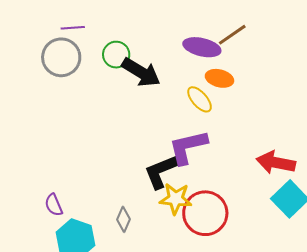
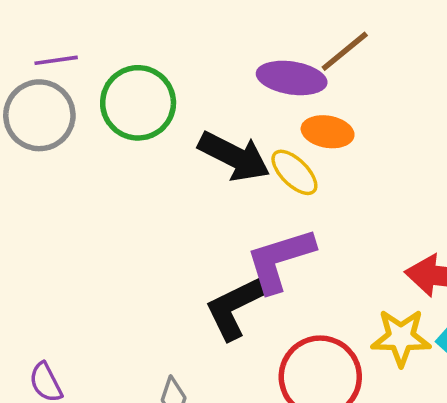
green circle: (116, 55) -> (138, 103), size x1.5
black arrow: (141, 72) -> (234, 156), moved
yellow star: (176, 199) -> (401, 338), moved

